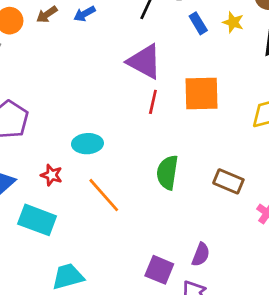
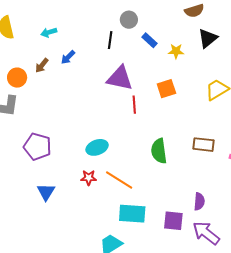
yellow star: (233, 22) -> (176, 51), moved
orange square: (202, 93) -> (166, 89), size x0.7
red star: (52, 175) -> (89, 178), moved
cyan rectangle: (37, 220) -> (132, 214), moved

